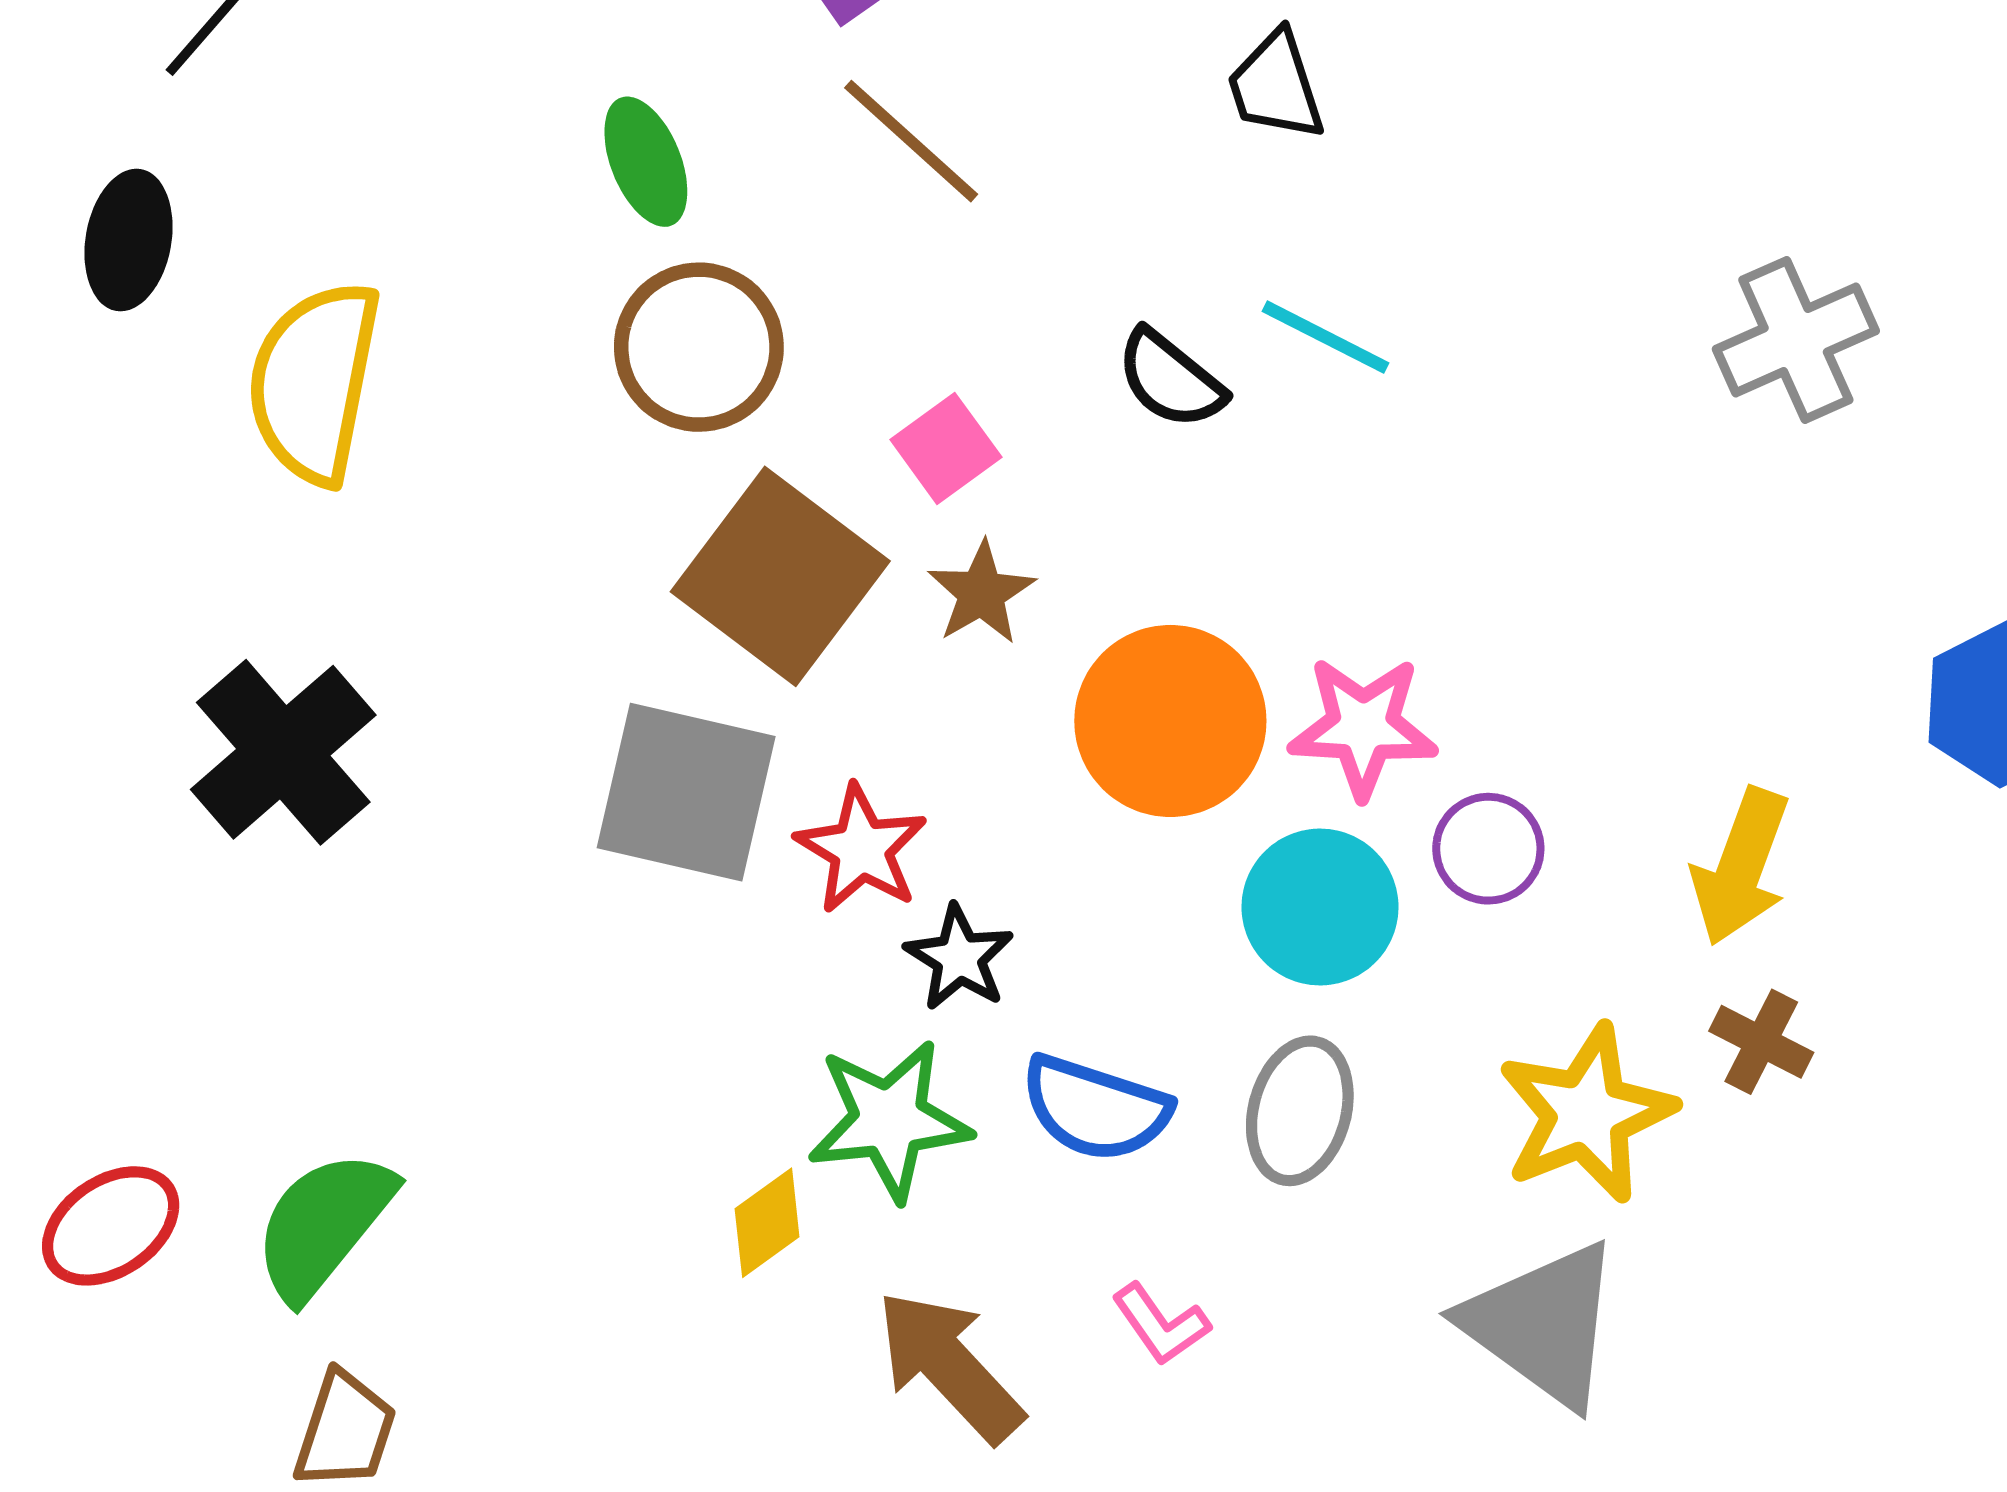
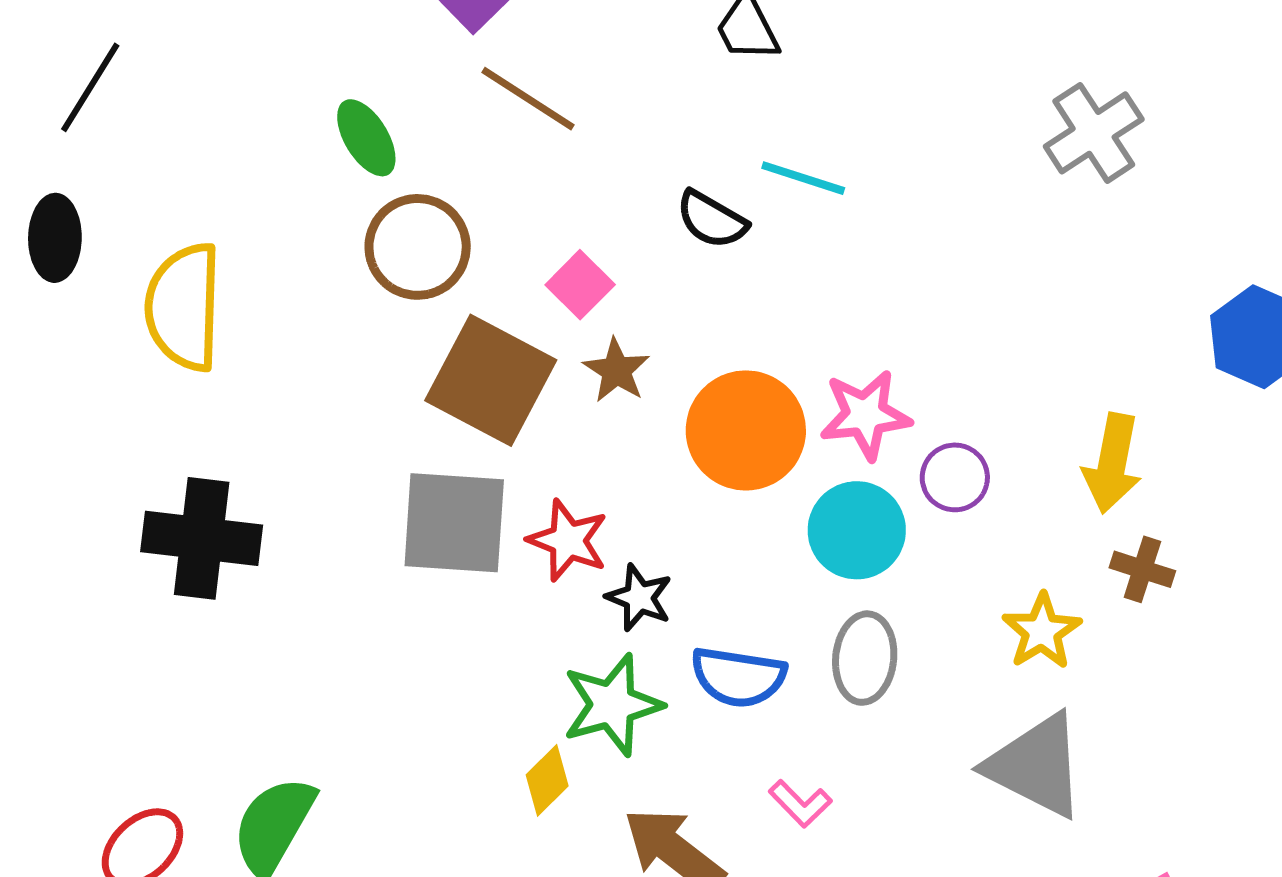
black cross: (283, 752) -> (202, 538), turned -33
yellow star: (1586, 1114) -> (1042, 631), size x0.7

